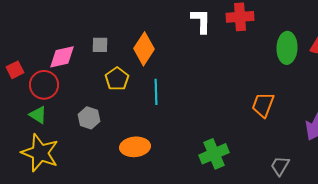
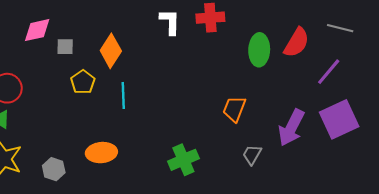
pink diamond: (62, 57) -> (37, 30), moved
gray hexagon: (89, 118) -> (54, 169), moved
gray trapezoid: (280, 166) -> (252, 155), moved

